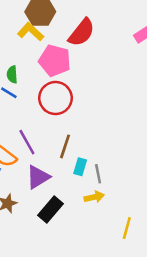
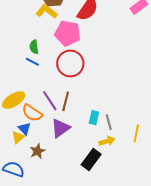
brown line: (65, 146) -> (66, 101), moved
black rectangle: (50, 209) -> (91, 159), moved
yellow line: (127, 228) -> (136, 133), moved

